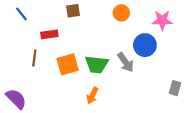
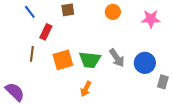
blue line: (21, 14) -> (30, 12), moved
red rectangle: (49, 34) -> (46, 32), turned -56
blue circle: (145, 45) -> (145, 63), moved

